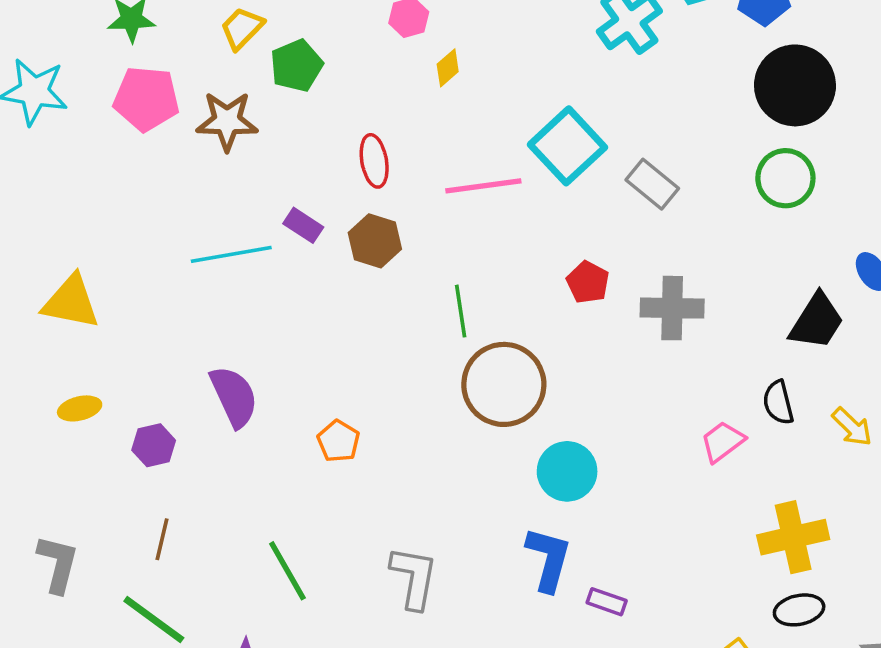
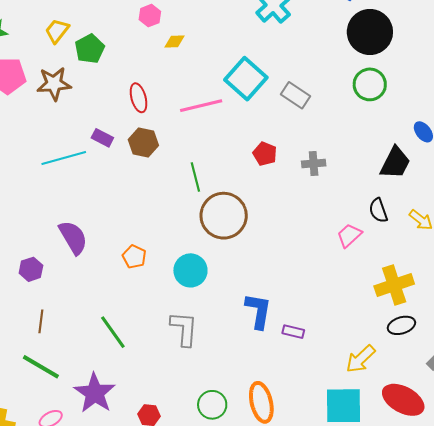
yellow diamond: (448, 68) -> (174, 42), turned 45
gray cross: (672, 308) -> (314, 163), size x0.7
cyan circle: (567, 471) -> (190, 270), moved

